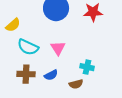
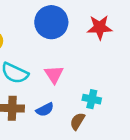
brown semicircle: (76, 84) -> (77, 121), turned 136

